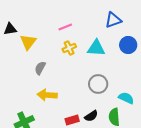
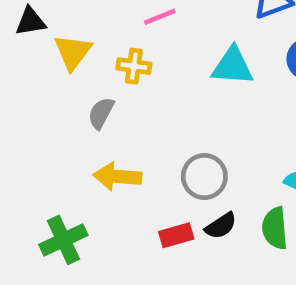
yellow cross: (69, 48) -> (134, 66), moved, turned 32
gray circle: (98, 84) -> (204, 176), moved

